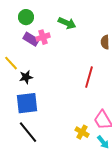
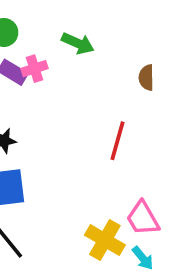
yellow cross: (82, 132) -> (105, 240), size x1.5

